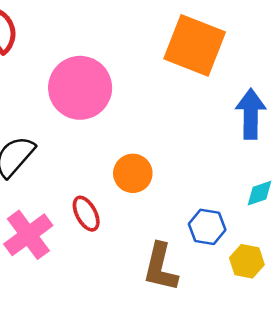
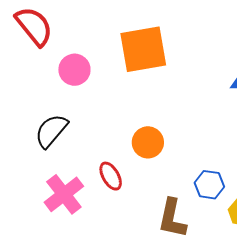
orange square: (195, 45) -> (143, 49), moved, turned -30
pink circle: (80, 88) -> (74, 70), moved, size x0.6

